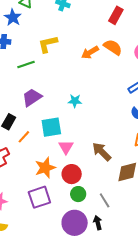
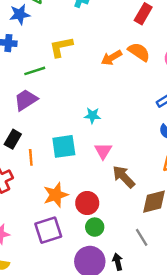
blue star: (13, 17) -> (20, 14), turned 30
purple trapezoid: (32, 97) -> (26, 100), moved
orange line: (24, 137) -> (31, 157), turned -48
pink triangle: (66, 147) -> (103, 151), moved
gray line: (105, 200) -> (142, 237), moved

